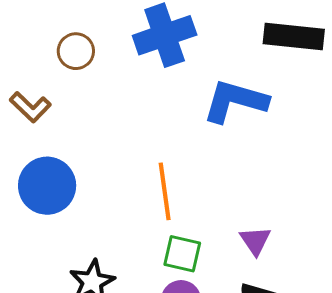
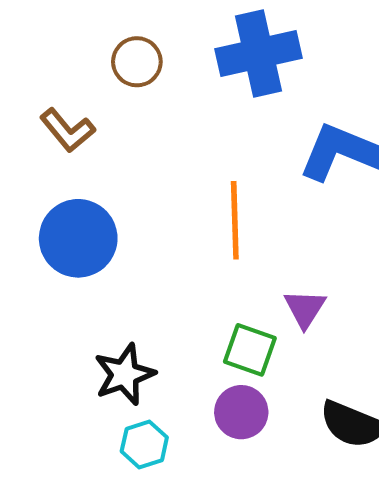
orange line: (165, 191) -> (235, 220), moved
purple triangle: (255, 241) -> (305, 309), moved

